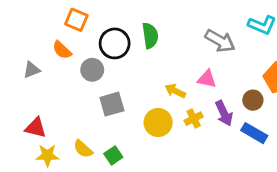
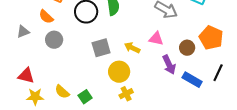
gray circle: (92, 70) -> (54, 40), moved
brown circle: (253, 100) -> (187, 48), moved
gray square: (112, 104) -> (101, 48), moved
yellow cross: (194, 119) -> (126, 94), moved

